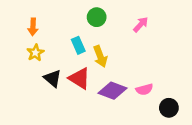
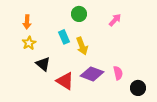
red triangle: (79, 78) -> (65, 81), moved
pink semicircle: (144, 89) -> (118, 73), turned -88

